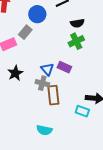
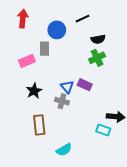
gray rectangle: (25, 32) -> (44, 49), turned -40
brown rectangle: (53, 95) -> (39, 125), moved
cyan semicircle: (44, 130) -> (64, 150), turned -42

